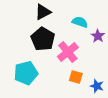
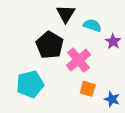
black triangle: (43, 12) -> (66, 14), moved, turned -30

